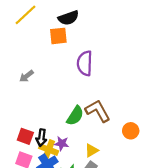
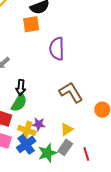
green semicircle: (75, 116) -> (19, 103), moved
black arrow: (41, 138) -> (21, 88), moved

